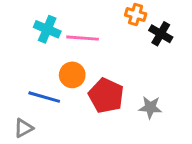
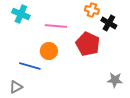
cyan cross: (47, 29) -> (21, 14), moved
red pentagon: (106, 96) -> (88, 44), moved
gray star: (150, 107) -> (115, 80), moved

